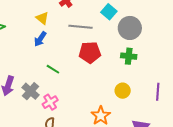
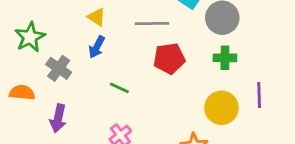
gray cross: (31, 91) -> (59, 68), moved
yellow circle: (123, 91) -> (221, 108), size x1.5
purple line: (158, 92) -> (259, 95), moved

